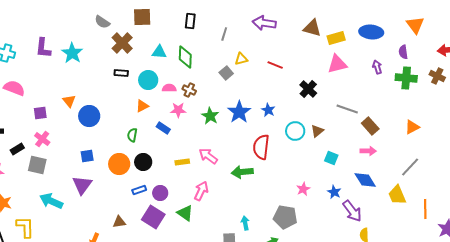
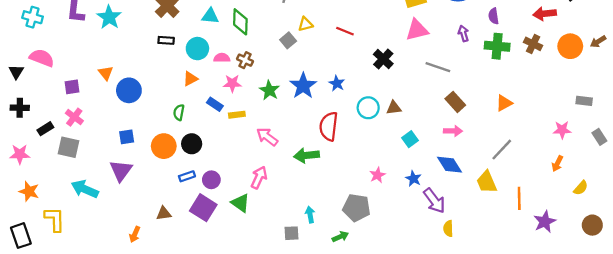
gray line: (347, 109) -> (438, 67), moved
brown triangle: (317, 131) -> (394, 108), turned 32
cyan square: (331, 158) -> (410, 139), turned 32
yellow rectangle: (182, 162) -> (237, 115), moved

